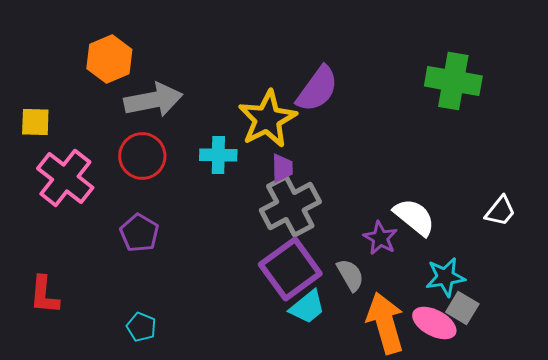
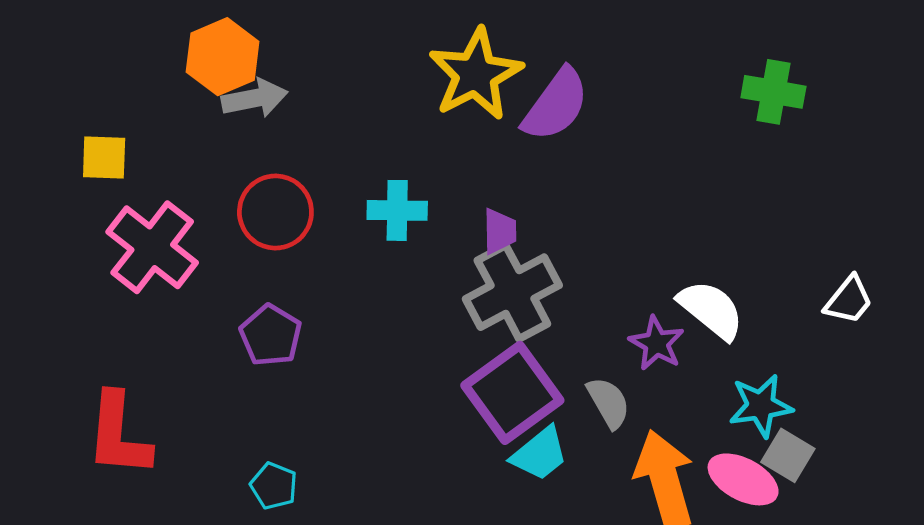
green cross: (453, 81) -> (773, 92), size x0.7
gray arrow: (153, 100) -> (255, 98), moved, size x0.7
yellow star: (267, 119) -> (476, 74), moved
red L-shape: (44, 295) -> (118, 435), size x1.4

